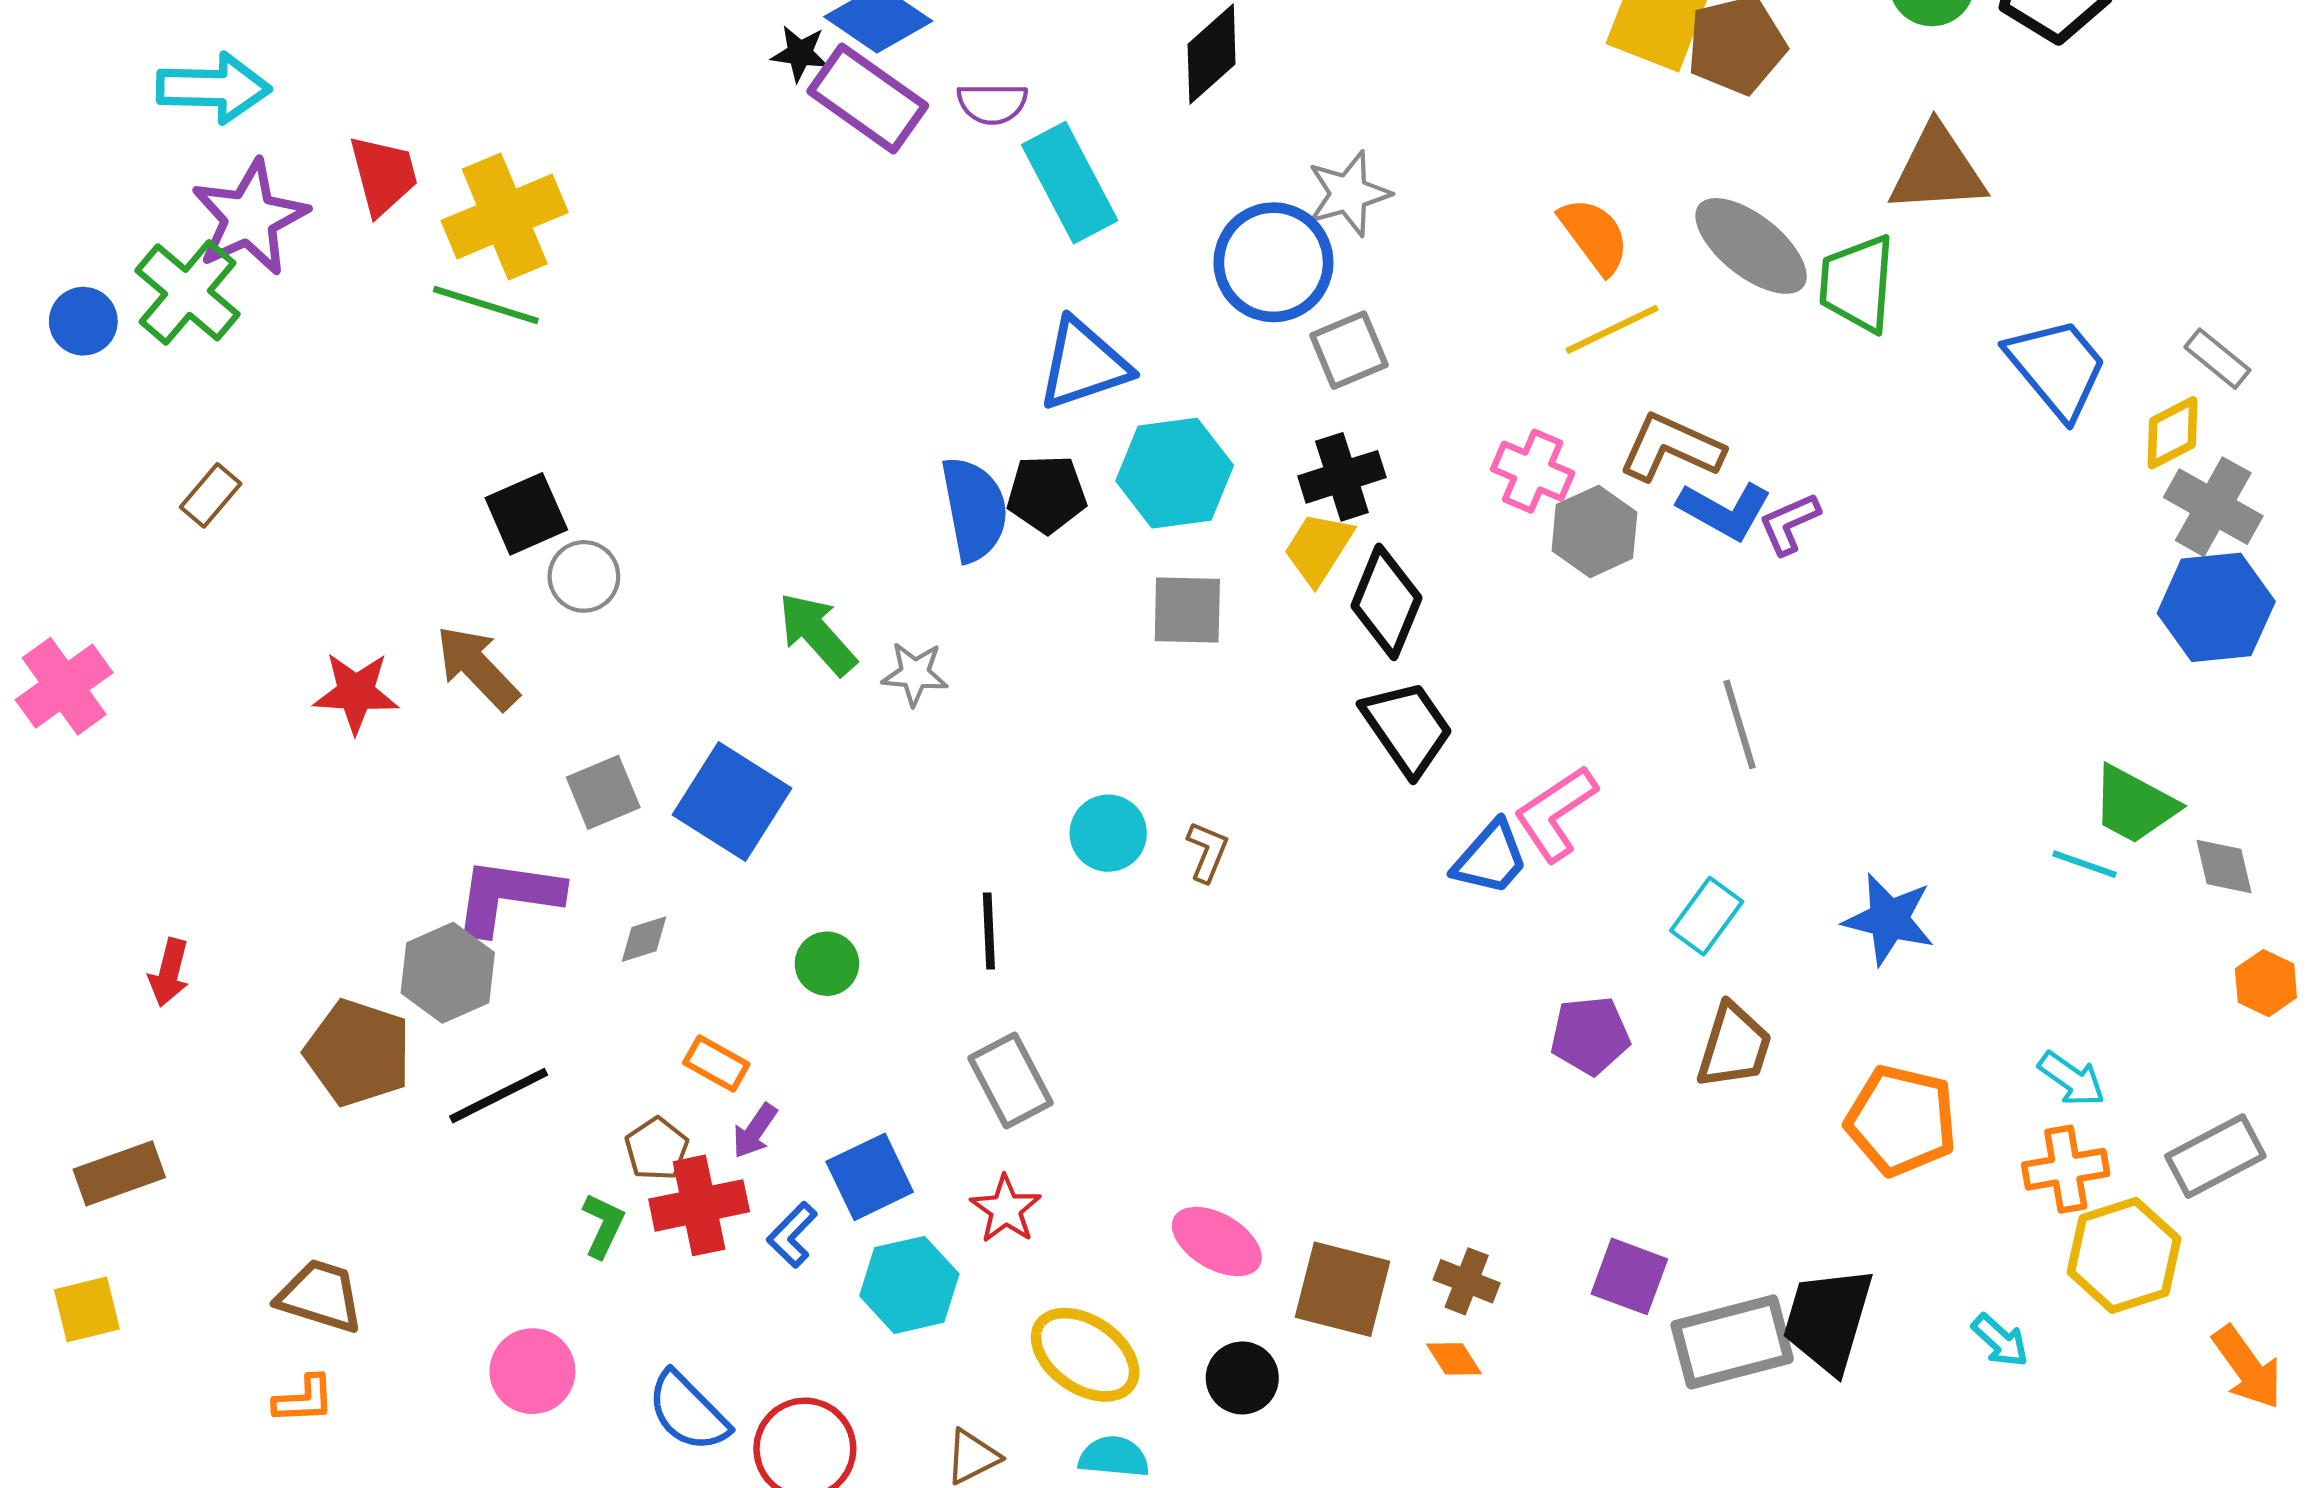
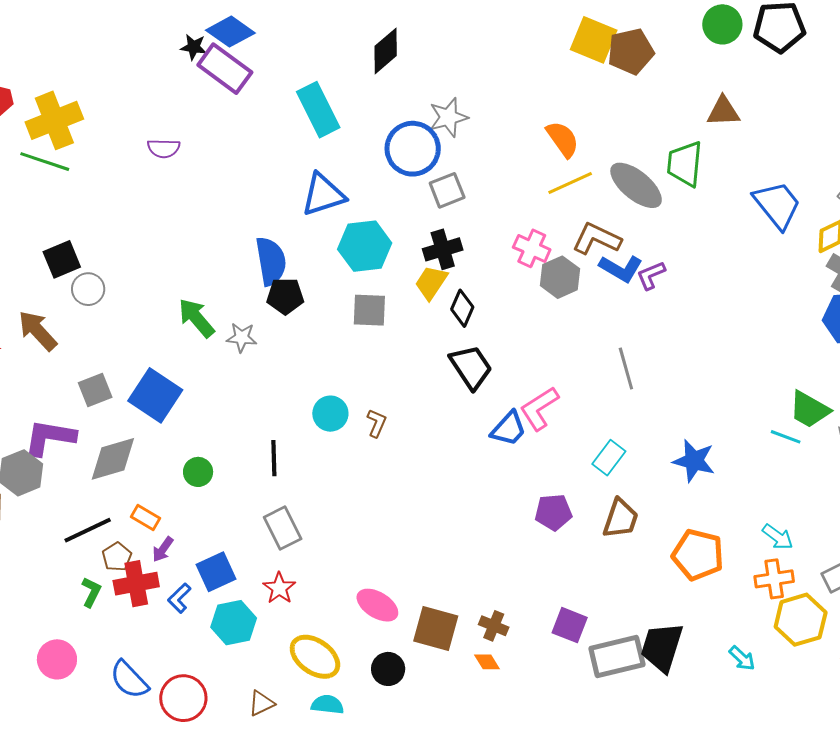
purple semicircle: (992, 103) -> (164, 148), moved
brown triangle: (1937, 170) -> (723, 111), size x0.7
gray ellipse: (1751, 246) -> (636, 185), moved
black pentagon: (1047, 494) -> (285, 296), moved
black diamond: (1386, 602) -> (462, 308), size x0.7
gray diamond: (644, 939) -> (113, 459), size x2.0
black line: (499, 1096) -> (88, 530), moved

